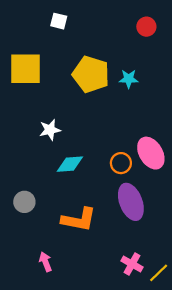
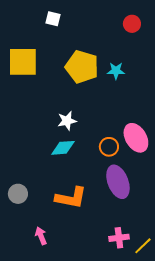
white star: (50, 130) -> (67, 121), moved
gray circle: (24, 202) -> (18, 194), moved
pink cross: (132, 264) -> (119, 238), turned -36

